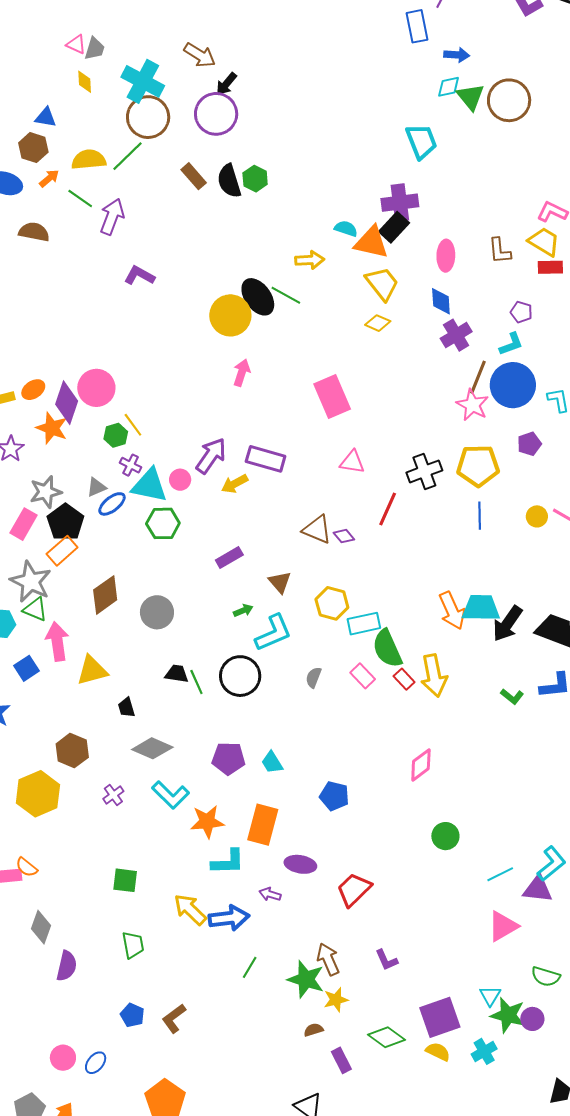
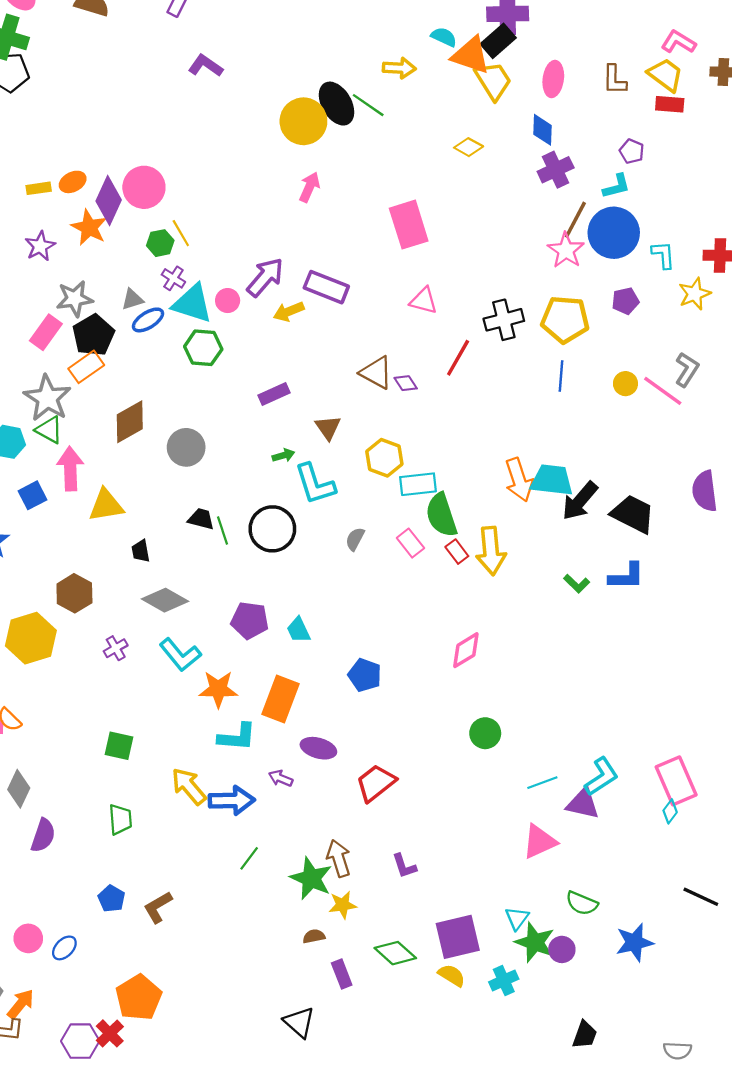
yellow trapezoid: (382, 284) -> (493, 81), moved
cyan L-shape: (273, 633) -> (315, 484), turned 90

